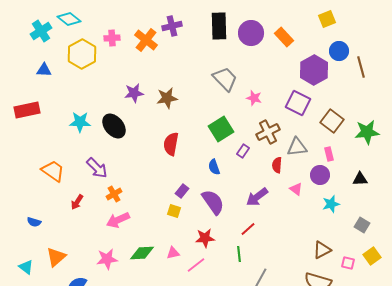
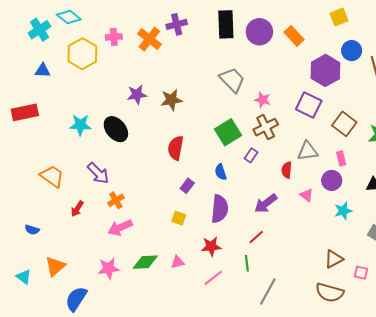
brown cross: (268, 132) -> (266, 127), moved
purple rectangle: (182, 191) -> (187, 186), moved
purple semicircle: (213, 202) -> (220, 209), turned 40
pink line: (196, 265) -> (213, 278), moved

